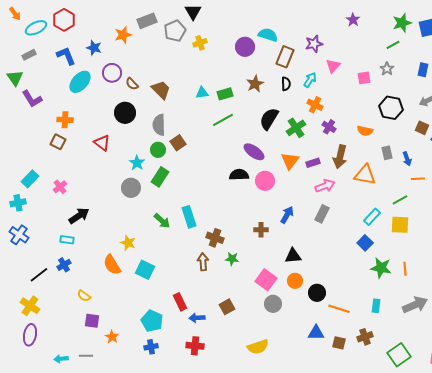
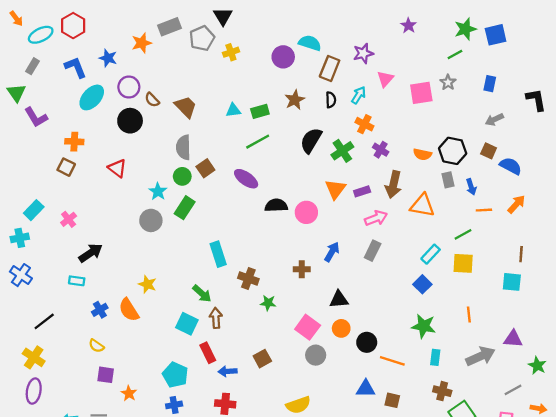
gray rectangle: (29, 55) -> (33, 66), turned -32
pink square: (364, 78) -> (421, 93), size x1.5
black hexagon: (391, 108) -> (453, 151), moved
black circle: (125, 113) -> (130, 121), moved
purple ellipse: (254, 152) -> (246, 179), moved
green arrow: (162, 221) -> (202, 294), moved
brown arrow: (203, 262) -> (216, 318), moved
blue cross: (64, 265) -> (100, 310), moved
green star: (381, 268) -> (424, 326), moved
cyan square: (145, 270) -> (187, 324), moved
brown cross: (365, 337) -> (442, 391), moved, turned 35

